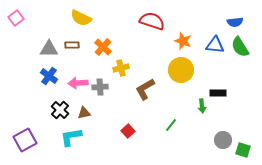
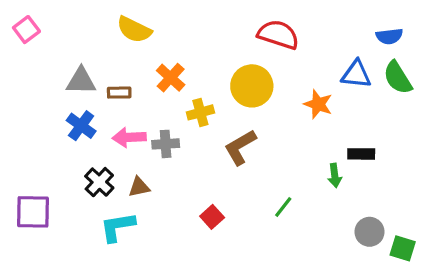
red semicircle: (152, 21) -> (278, 35), moved
orange star: (183, 41) -> (318, 104), moved
brown rectangle: (72, 45) -> (119, 93), moved
yellow circle: (181, 70) -> (252, 86), moved
purple square: (25, 140) -> (33, 212), moved, turned 30

